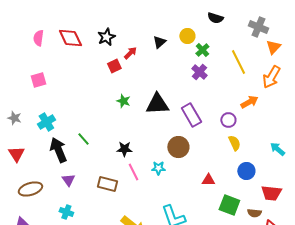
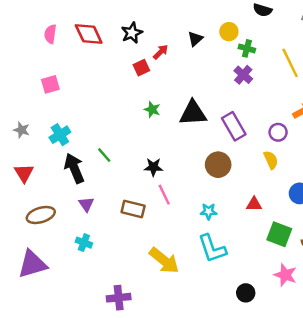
green cross: (202, 50) -> (247, 48), turned -32
yellow semicircle: (234, 143) -> (271, 160), moved
cyan star: (158, 168) -> (209, 211), moved

